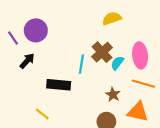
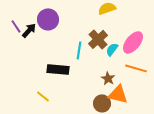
purple circle: (36, 30) -> (48, 19), moved
pink ellipse: (140, 55) -> (133, 42), turned 45
black arrow: (27, 61) -> (29, 30), moved
orange triangle: (138, 112) -> (118, 94), moved

